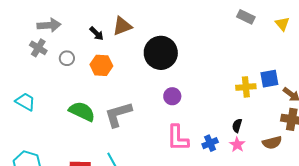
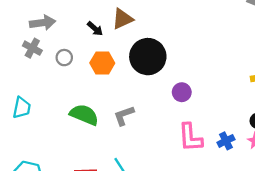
black circle: (161, 53) -> (148, 57), moved
cyan trapezoid: (25, 102) -> (22, 108), turned 75
gray L-shape: (118, 114) -> (124, 116), size x0.7

